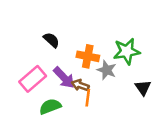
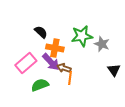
green star: (127, 51) -> (82, 36), moved
orange cross: (88, 56) -> (55, 48), moved
gray star: (107, 70) -> (102, 44), moved

